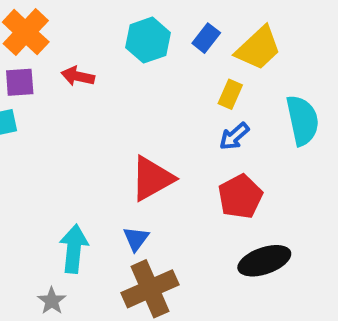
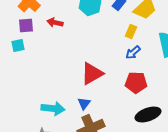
red pentagon: (240, 197) -> (136, 82), turned 30
cyan arrow: (74, 249) -> (53, 108), turned 90

